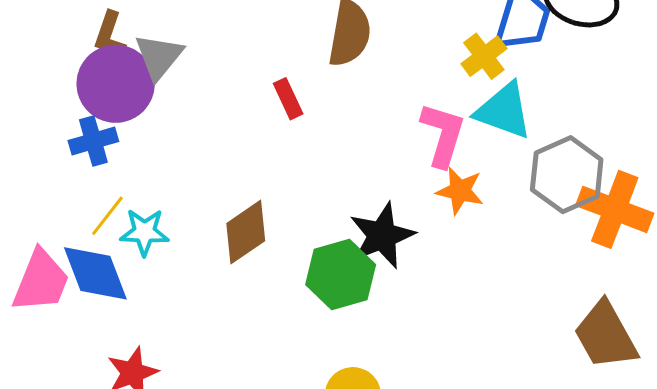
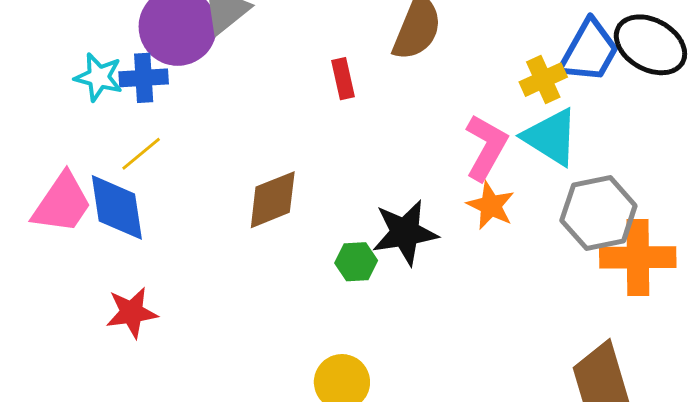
orange cross: (615, 209) -> (638, 257), turned -34
cyan star: (144, 232) -> (99, 77), moved
green hexagon: (341, 275) -> (356, 262), size x0.6

